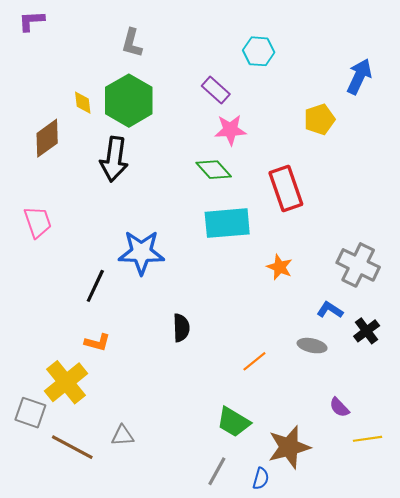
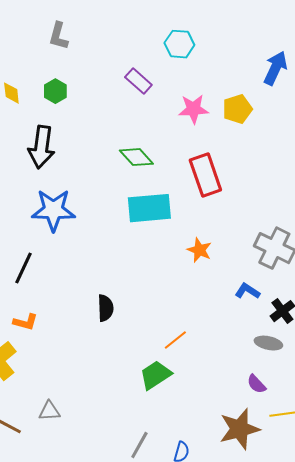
green hexagon: (129, 101) -> (55, 91), size x0.5
pink star: (230, 130) -> (193, 109), moved
blue star: (141, 252) -> (53, 210), moved
gray ellipse: (312, 346) -> (268, 343), moved
green trapezoid: (234, 422) -> (155, 375), moved, turned 116
brown star: (289, 447) -> (239, 429), moved

